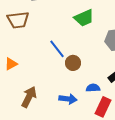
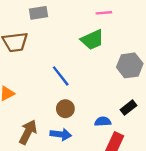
brown circle: (73, 63) -> (65, 109), moved
blue arrow: (68, 99) -> (61, 134), moved

